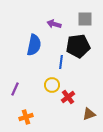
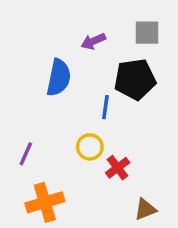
purple arrow: (54, 24) -> (93, 41), turned -40
brown triangle: (89, 114) -> (145, 209), moved
orange cross: (26, 117) -> (45, 202), size x1.5

